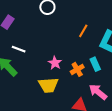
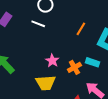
white line: (19, 49) -> (38, 24), moved
cyan rectangle: (95, 64) -> (93, 62), turned -48

